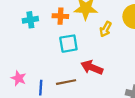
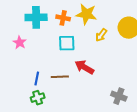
cyan cross: (30, 20) -> (36, 17), size x1.5
pink star: (19, 78) -> (20, 43), moved

